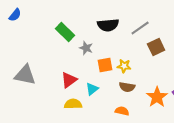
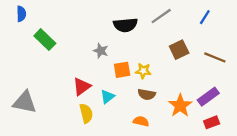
blue semicircle: (15, 15) -> (21, 14), turned -40
gray line: (140, 28) -> (161, 16), moved
green rectangle: (65, 32) -> (45, 40), moved
gray triangle: (25, 75) -> (25, 102), moved
yellow semicircle: (73, 104) -> (86, 113), turned 78

